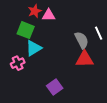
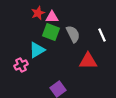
green square: (26, 30) -> (51, 32), moved
gray semicircle: (82, 40) -> (73, 34), moved

